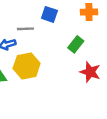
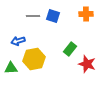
gray line: (25, 29) -> (33, 16), moved
green rectangle: (76, 44) -> (70, 49), moved

